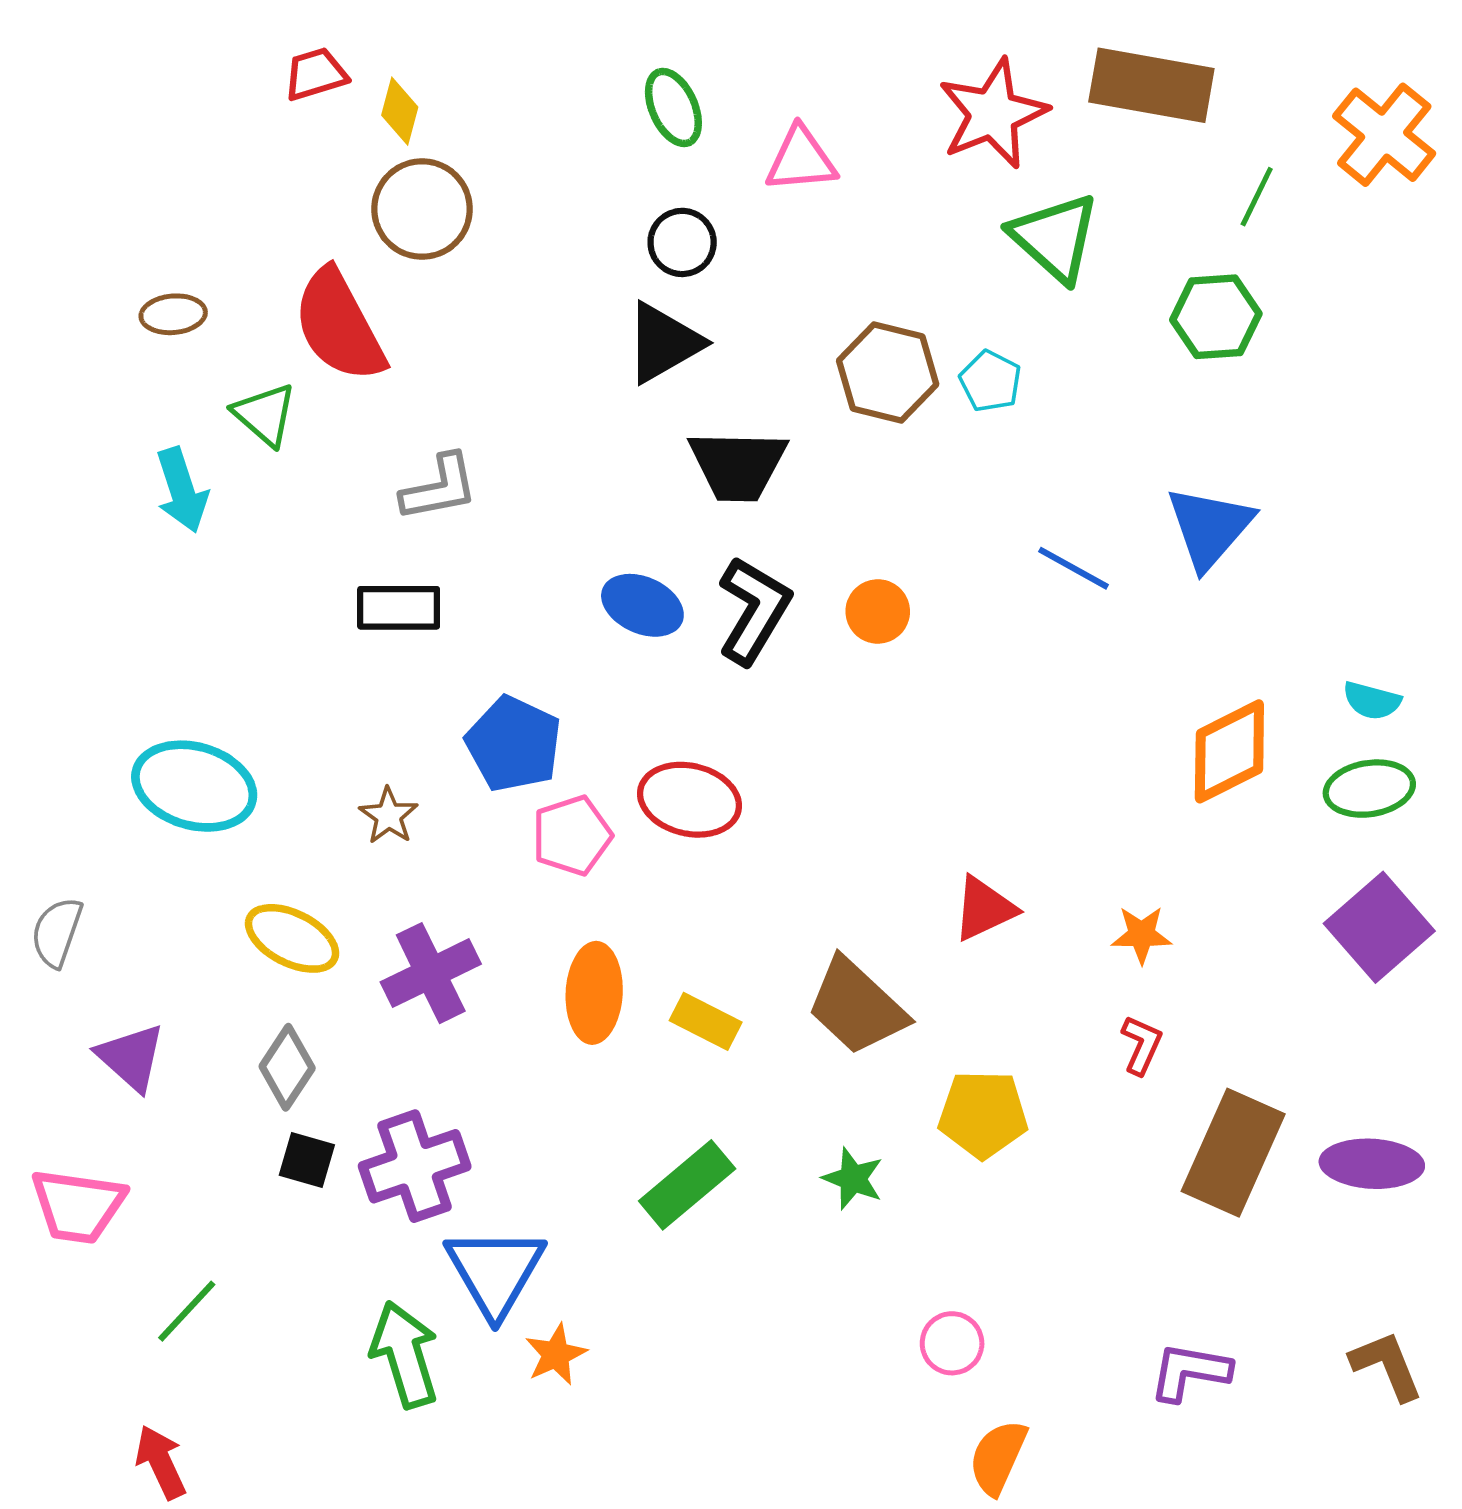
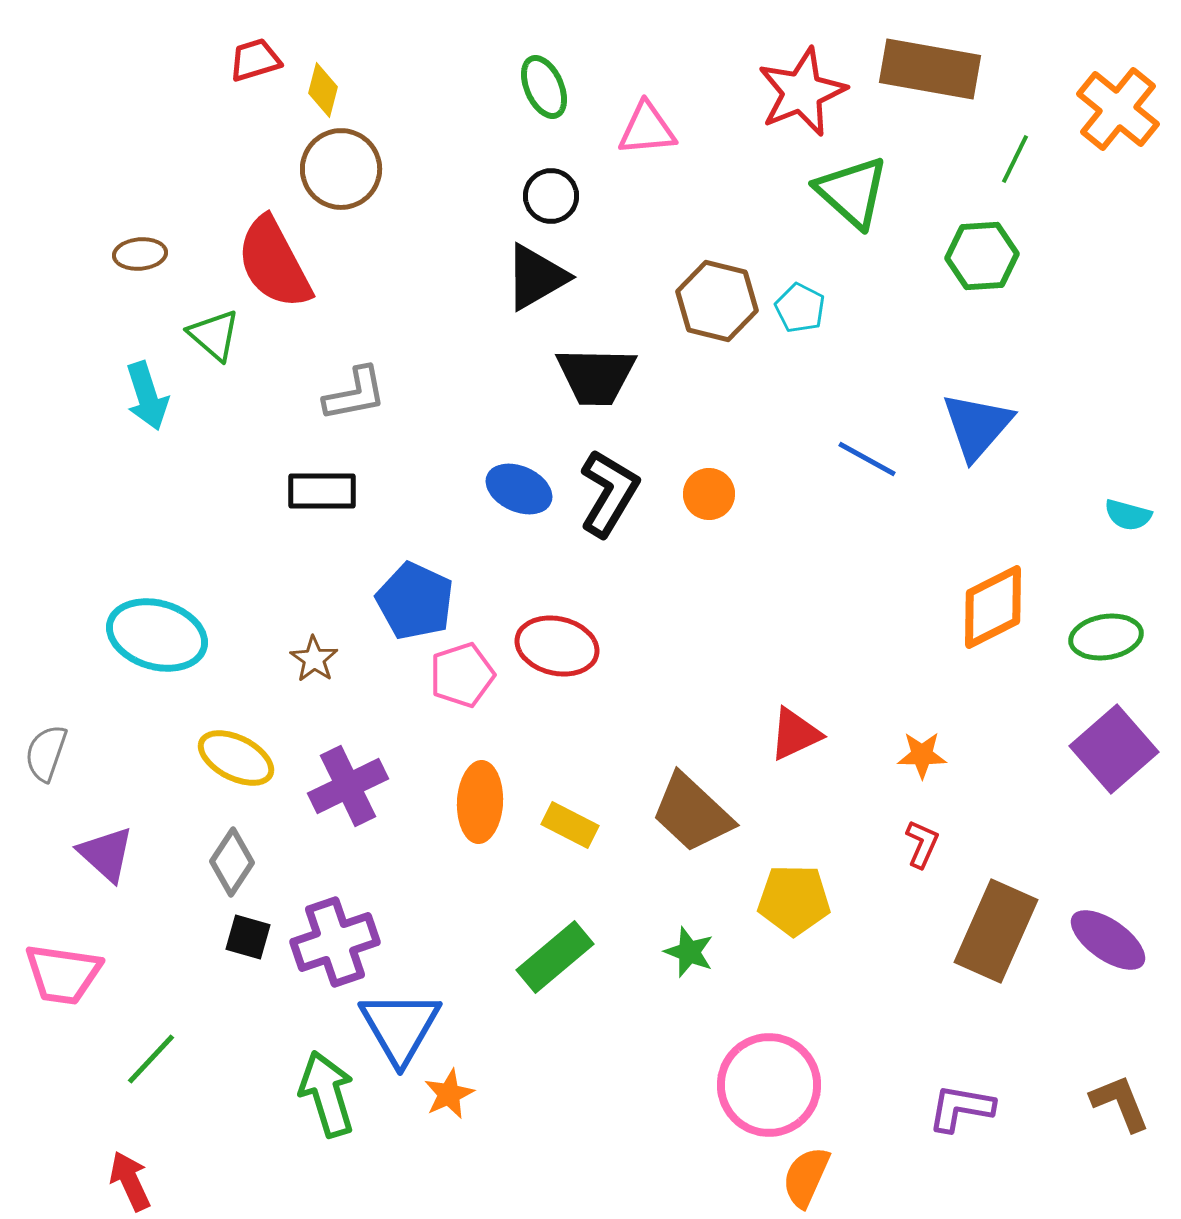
cyan semicircle: (1372, 701) -> (1128, 515), moved
purple ellipse: (1372, 1164) -> (1108, 940), turned 32
pink circle: (952, 1343) -> (769, 1085), size x2.0

